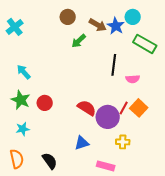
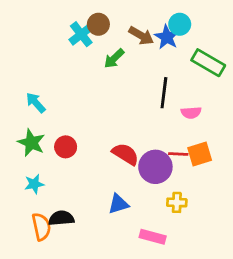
cyan circle: (133, 17) -> (180, 24), moved
cyan cross: (15, 27) -> (81, 34), moved
red line: (124, 108) -> (178, 154), turned 64
orange square: (139, 108) -> (200, 154), turned 30
orange semicircle: (17, 159) -> (41, 227), moved
black semicircle: (50, 161) -> (61, 218), moved, turned -60

